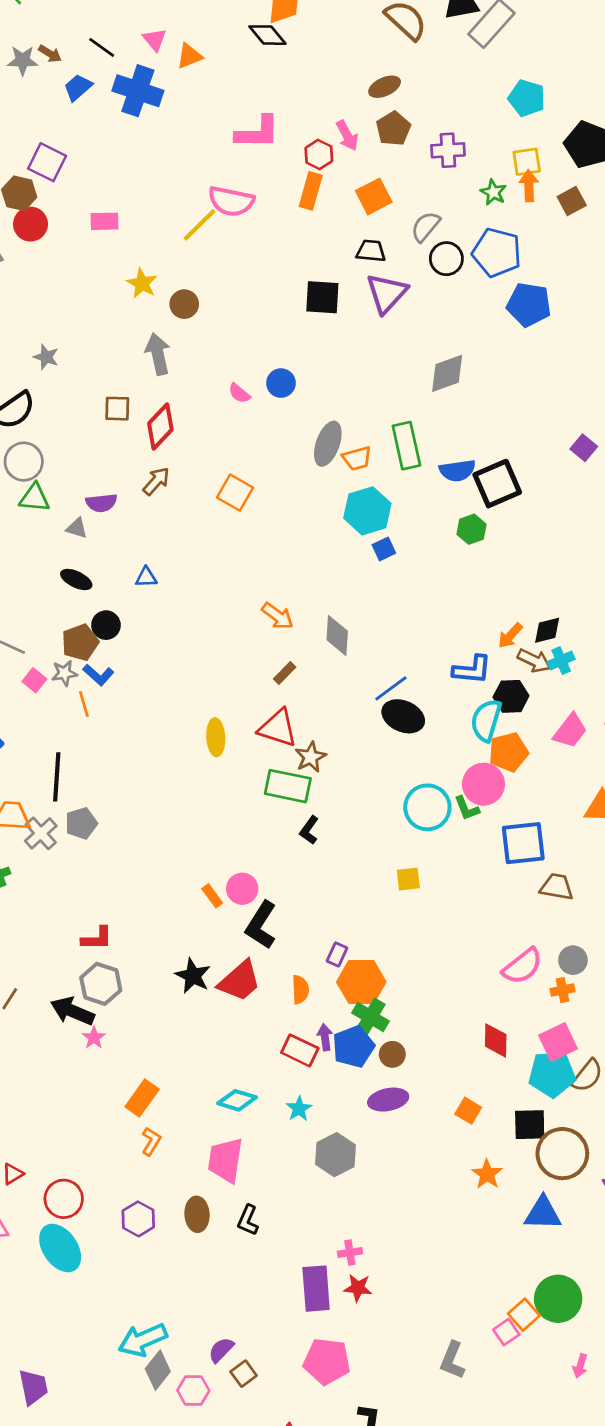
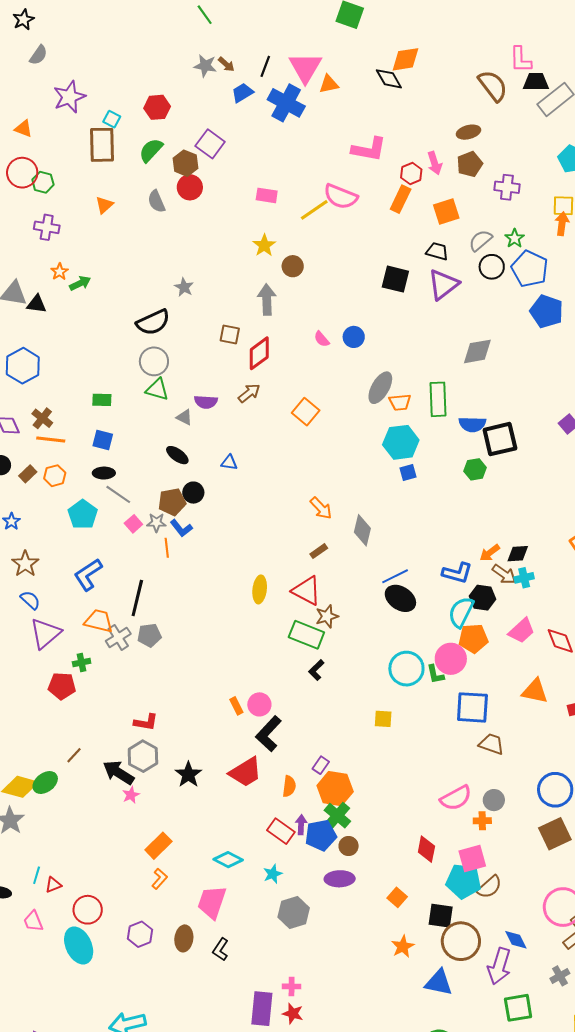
pink triangle: (155, 40) -> (305, 67), size x1.8
black line: (102, 47) -> (265, 66), turned 65
green star: (493, 192) -> (515, 238), moved
pink rectangle: (104, 221) -> (267, 195), moved
black star: (193, 976) -> (188, 775), moved

